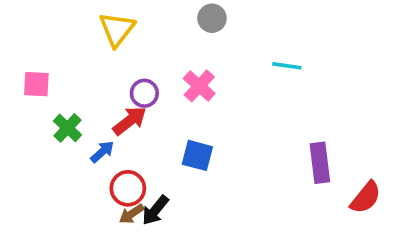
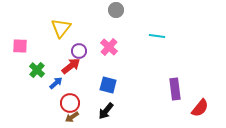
yellow triangle: (117, 29) -> (61, 28), moved
black arrow: (155, 210) -> (106, 111), moved

